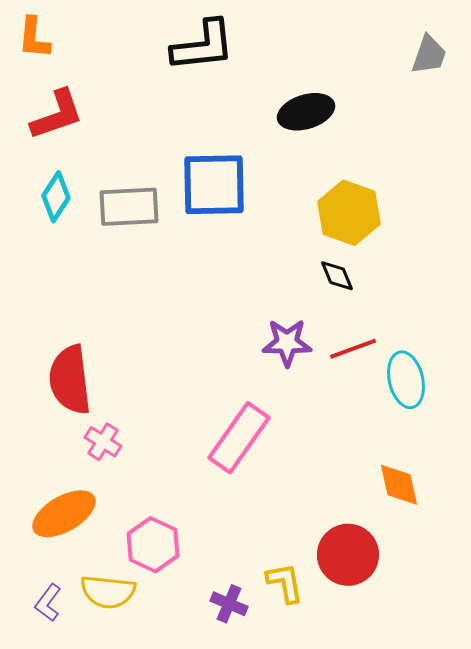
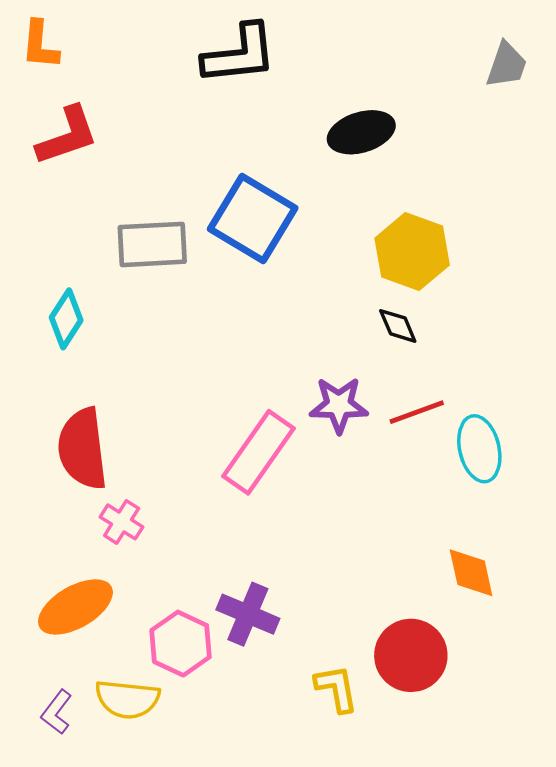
blue square: (214, 185) -> (253, 218), turned 32
cyan diamond: (56, 197) -> (66, 319), moved
pink rectangle: (239, 438) -> (259, 452), moved
purple cross: (229, 604) -> (248, 614), moved, size x1.4

